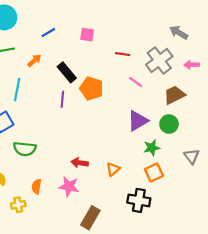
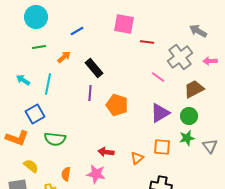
pink square: (87, 35) -> (124, 24), moved, size x1.5
red line: (123, 54) -> (147, 42), moved
orange pentagon: (91, 88) -> (117, 105), moved
green star: (152, 148) -> (187, 138), moved
orange square: (154, 172) -> (162, 147), moved, turned 30

